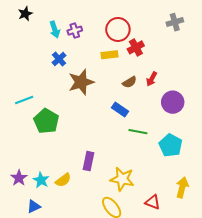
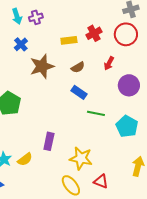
red circle: (118, 29) -> (126, 34), moved
brown semicircle: (130, 82) -> (78, 67), moved
red triangle: (153, 202) -> (101, 181), moved

